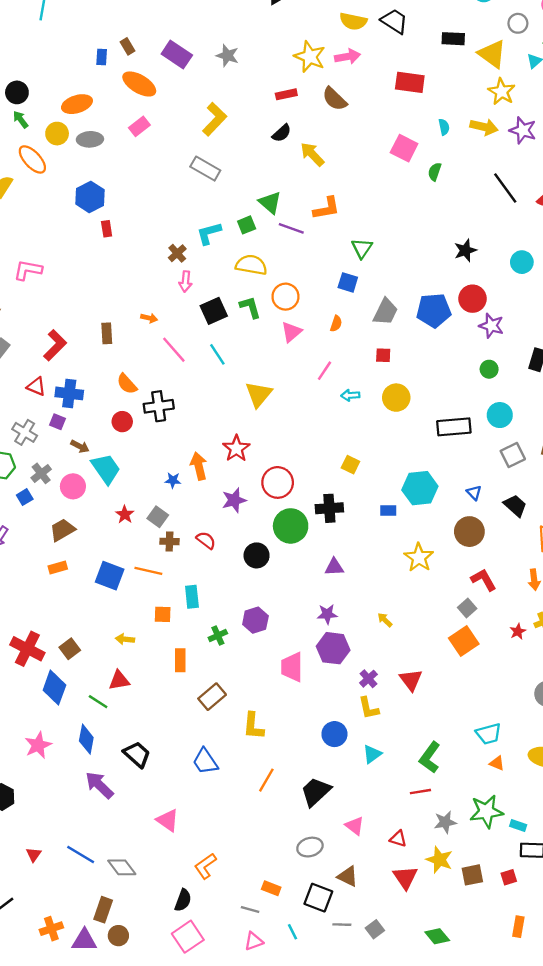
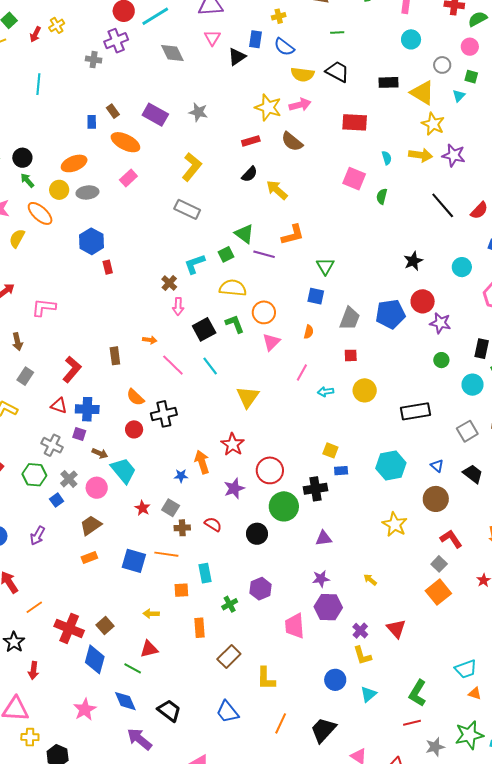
cyan circle: (500, 415) -> (473, 385), moved
blue rectangle: (388, 511) -> (341, 471), moved
blue diamond: (86, 739) -> (125, 701), turned -30

